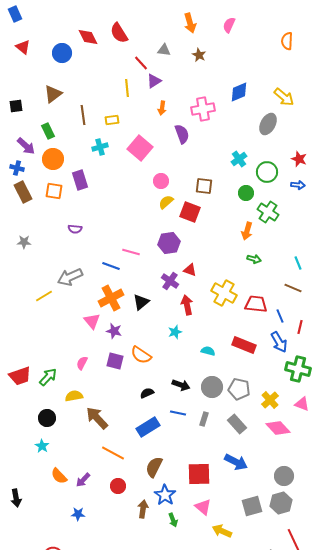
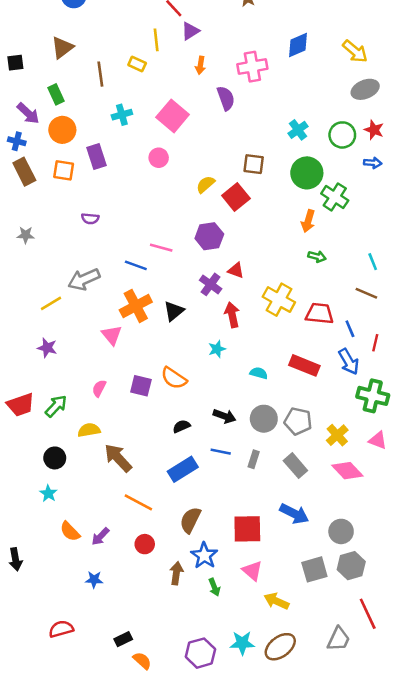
yellow rectangle: (112, 120) -> (137, 64), moved, turned 32
gray ellipse: (268, 124) -> (365, 89), moved, turned 40
green circle: (267, 172) -> (342, 135), moved
pink circle: (161, 181) -> (159, 158), moved
green circle: (246, 193) -> (307, 173), size x1.6
red square: (190, 212) -> (236, 197), turned 30
purple star: (114, 331) -> (47, 348), moved
gray circle: (284, 476) -> (341, 531), moved

